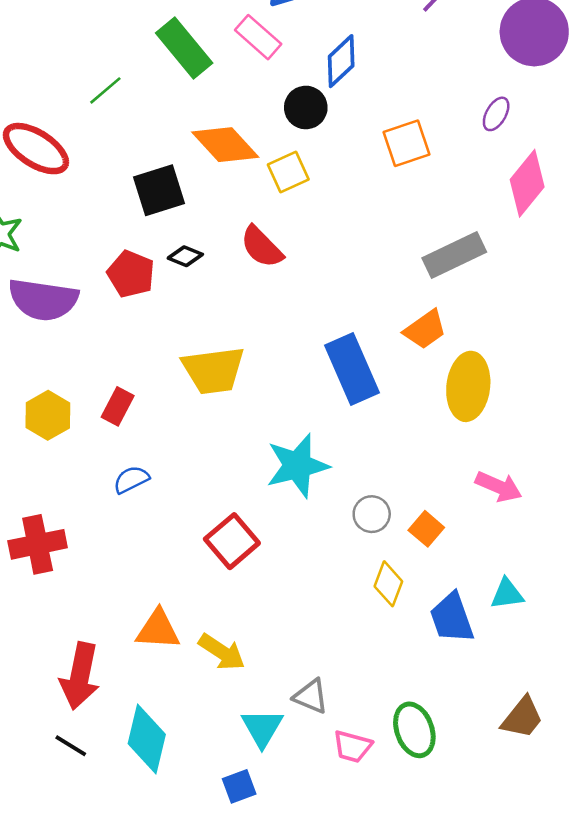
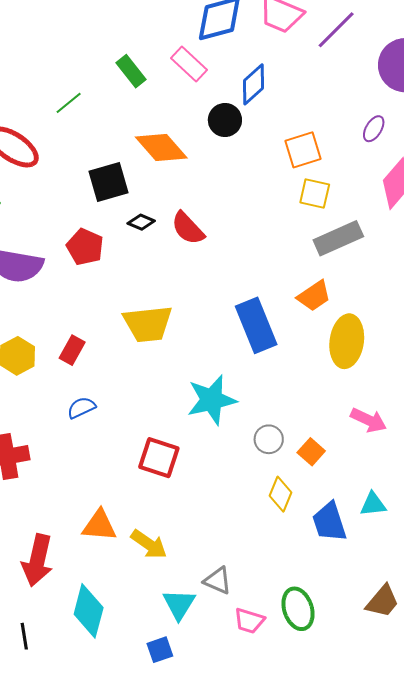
green rectangle: (184, 48) -> (131, 71), size x0.7
yellow square: (288, 172) -> (315, 194), moved, turned 36
black diamond: (185, 256) -> (141, 222), moved
red square: (232, 541) -> (159, 458), turned -33
black line: (71, 746) -> (24, 636), moved, turned 48

